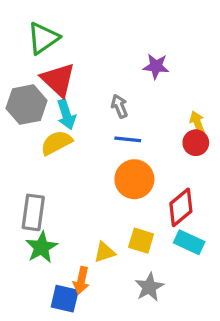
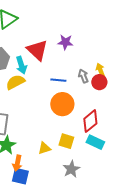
purple star: (156, 66) -> (65, 42), moved
red triangle: (58, 80) -> (37, 50), moved
gray arrow: (119, 106) -> (83, 76), moved
orange arrow: (81, 280) -> (17, 163), moved

